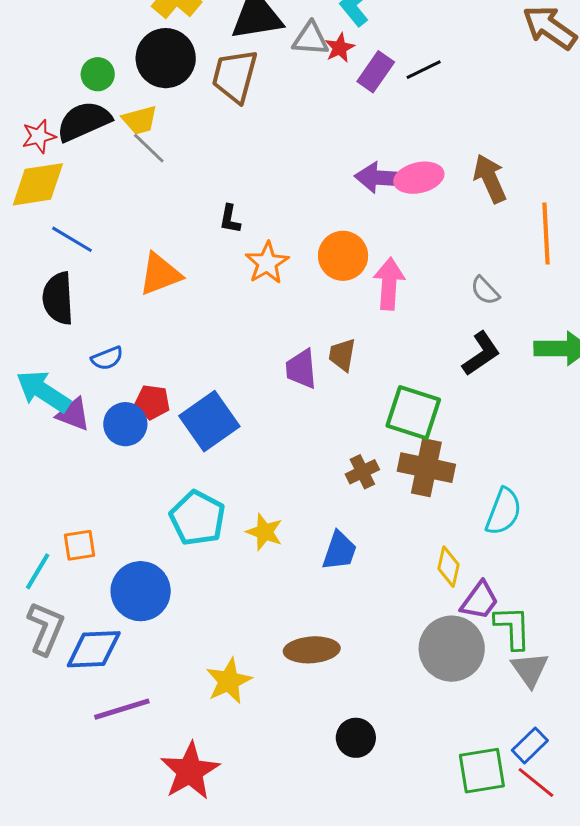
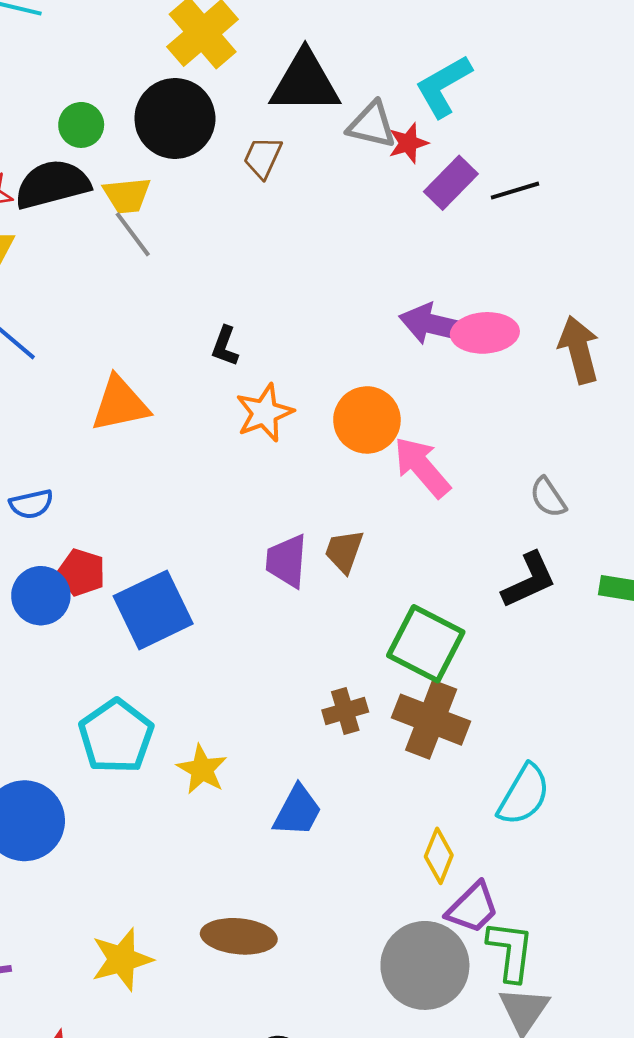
brown trapezoid: (235, 76) -> (263, 157), size x0.6
pink arrow: (389, 284) -> (422, 467), turned -54

